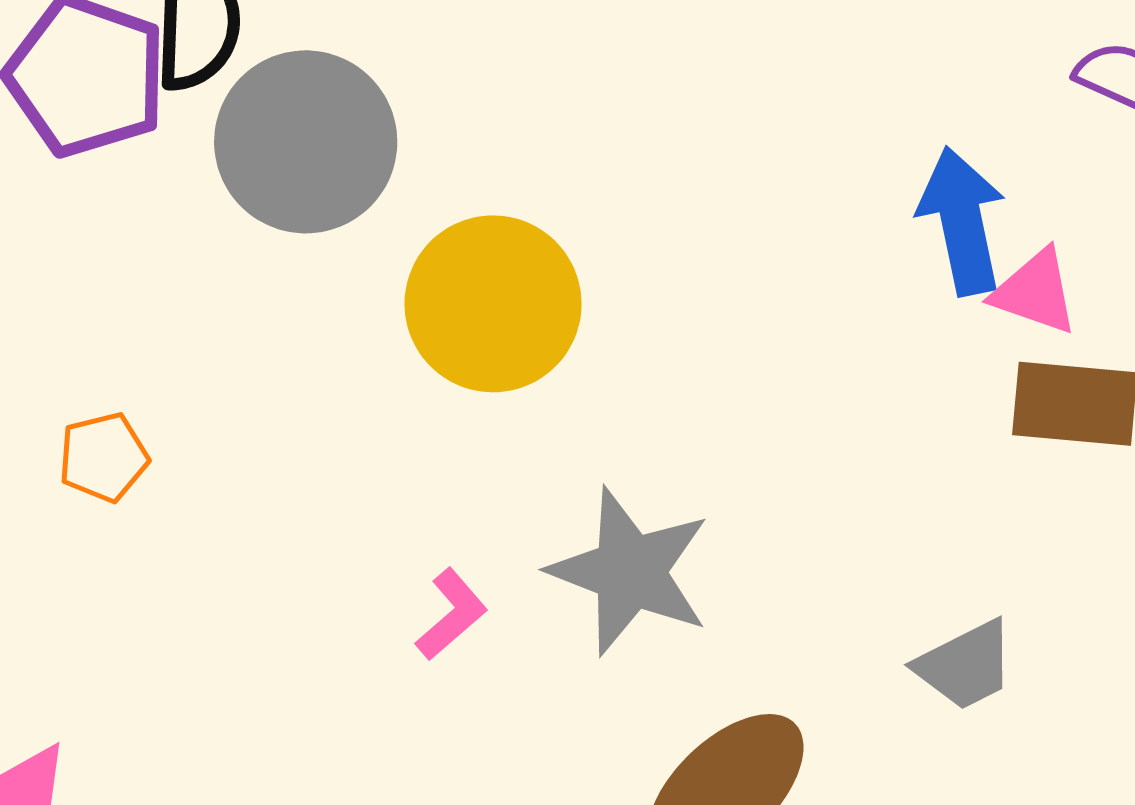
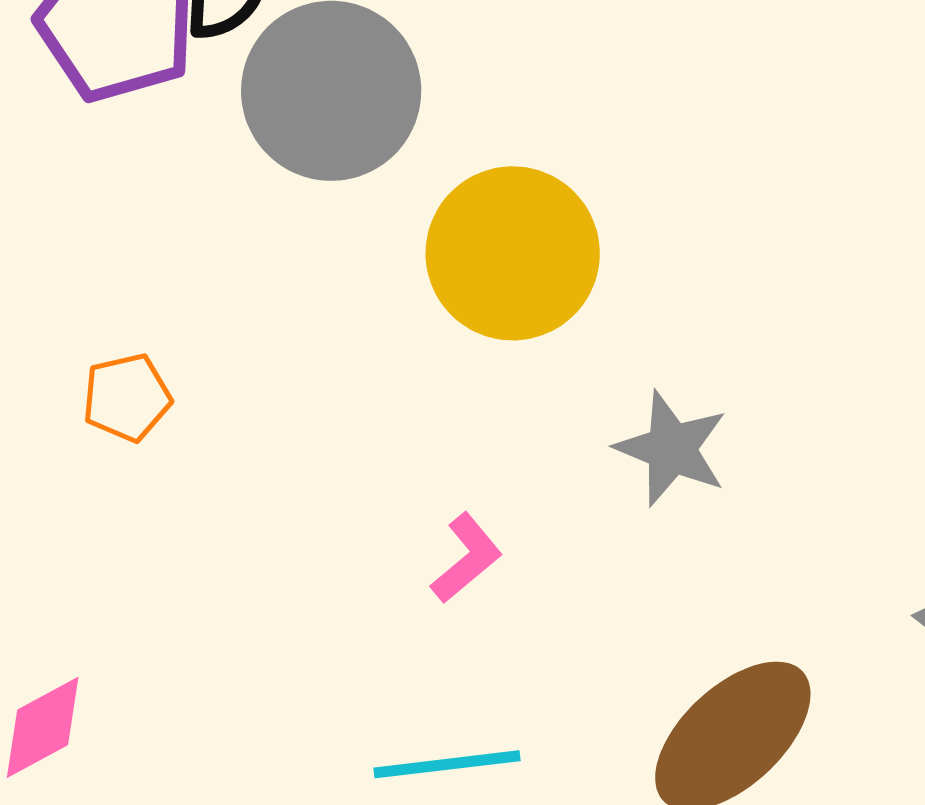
gray star: (630, 571) -> (671, 449), moved, size x0.7

